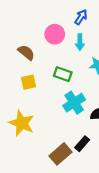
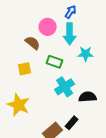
cyan arrow: (80, 42) -> (70, 34), size x1.5
brown semicircle: (26, 52) -> (33, 43), moved

